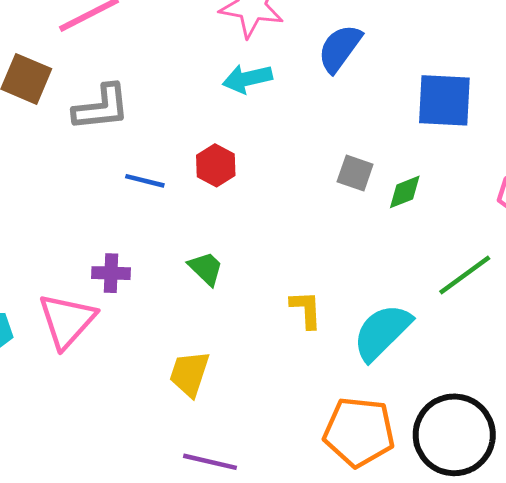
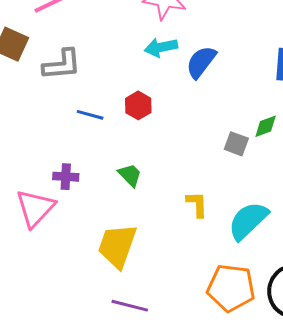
blue semicircle: (340, 48) -> (201, 62), moved
gray square: (355, 173) -> (236, 144), moved
yellow trapezoid: (189, 374) -> (117, 246), size x1.4

